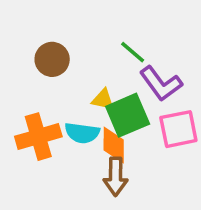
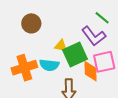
green line: (133, 52) -> (102, 18), moved
orange diamond: (114, 145) -> (90, 71), moved

